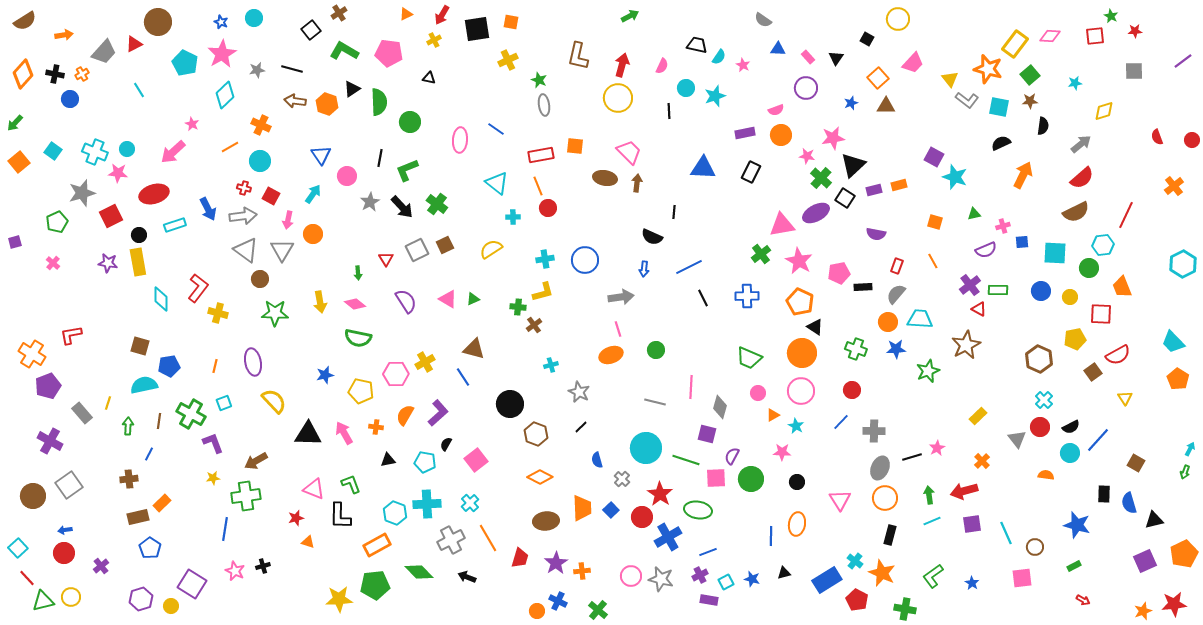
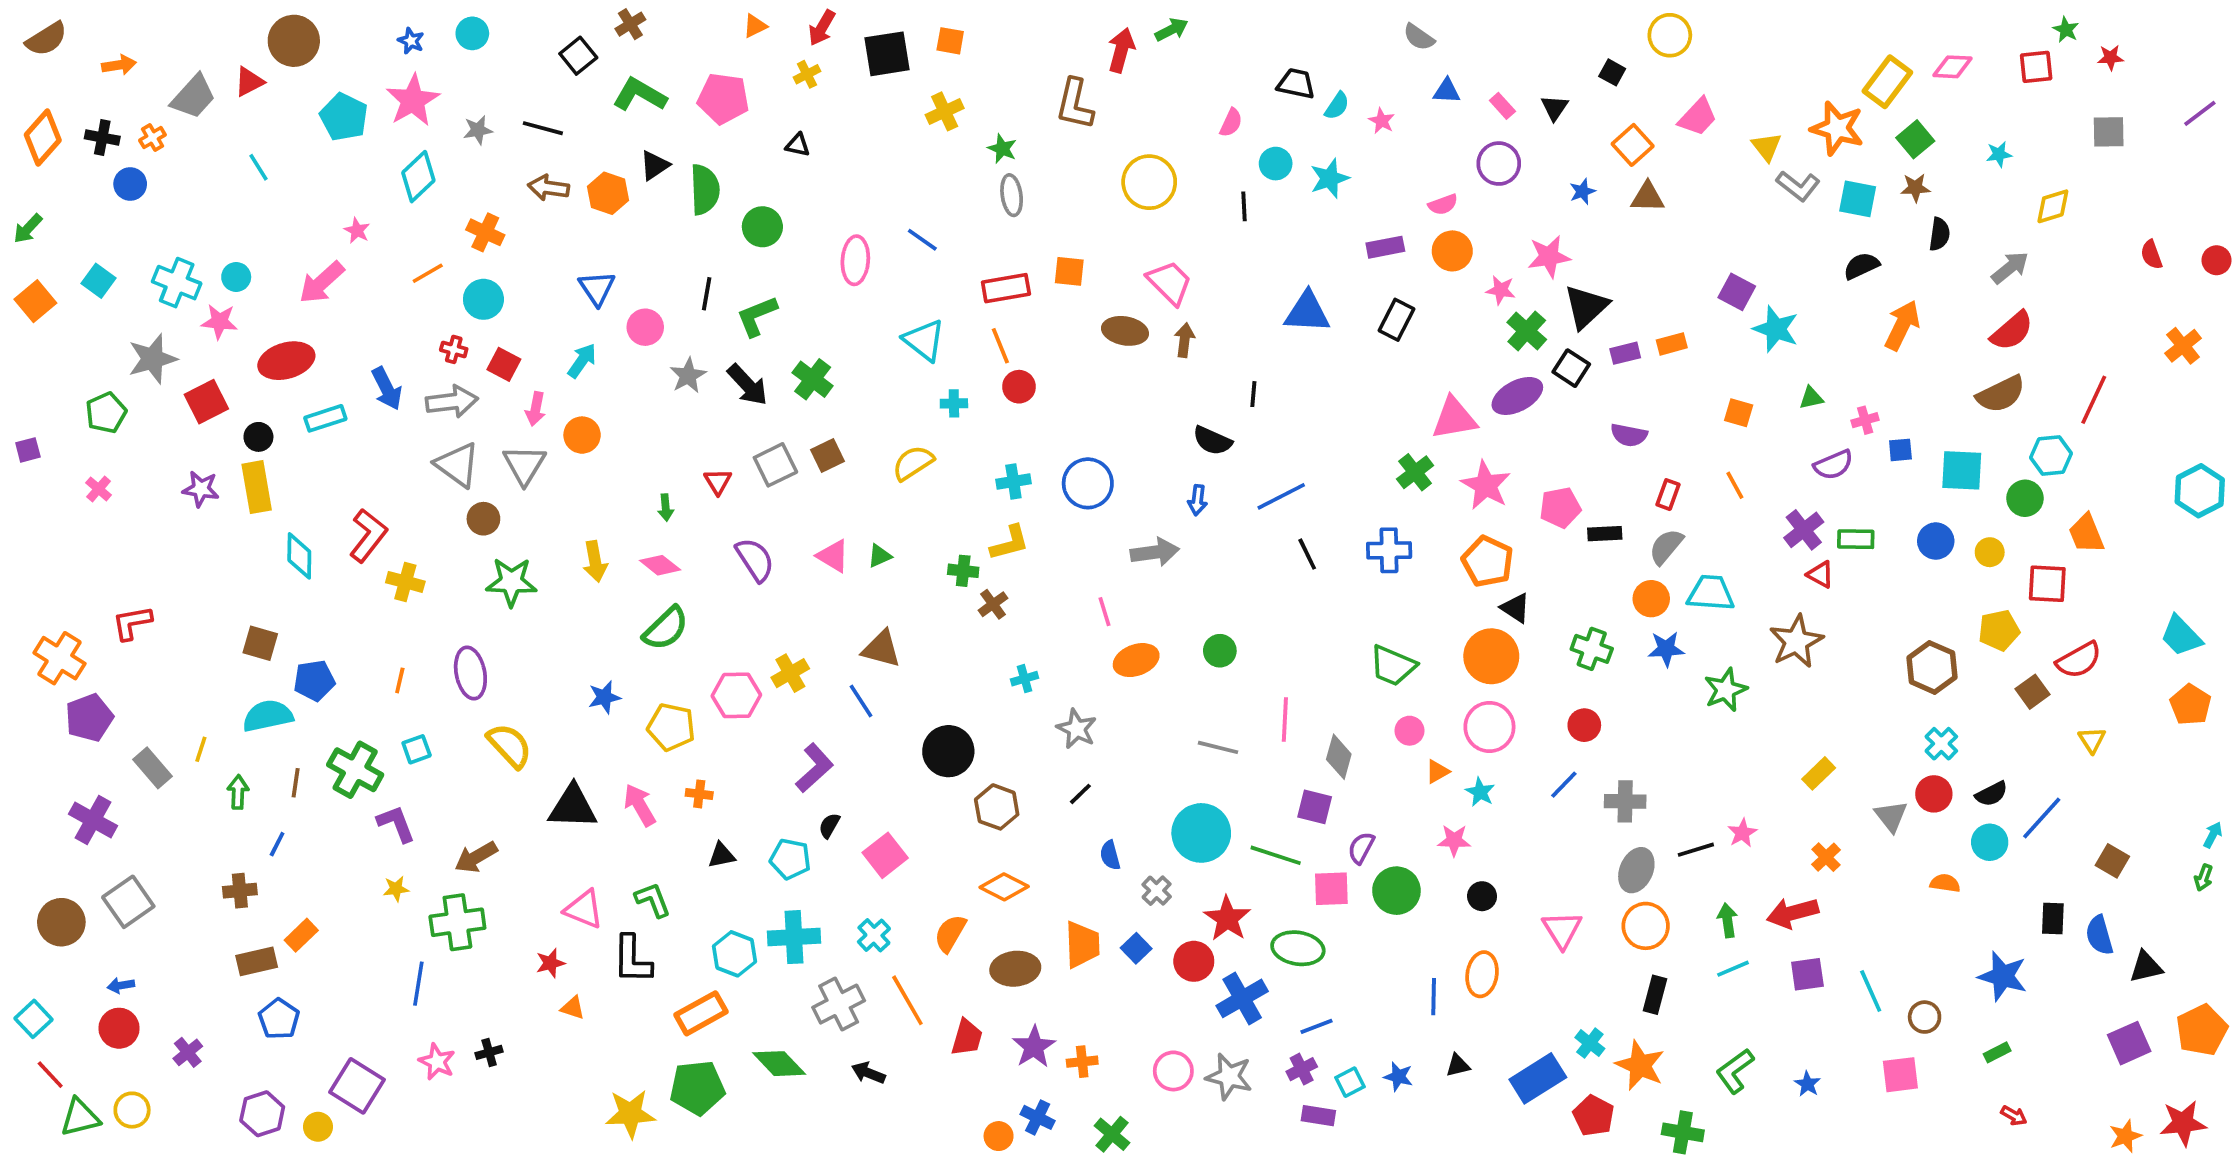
red arrow: (622, 65) -> (1121, 50), moved
pink line: (618, 329) -> (1105, 612), moved
green semicircle: (358, 338) -> (666, 628), turned -56
orange semicircle: (405, 415) -> (950, 933), moved

